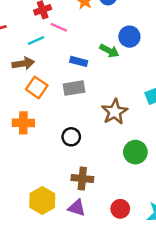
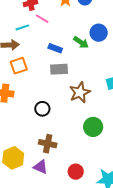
orange square: (37, 87) -> (19, 66), turned 30
gray rectangle: (74, 88) -> (59, 69), moved

